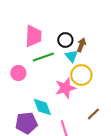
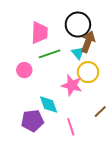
black circle: (65, 40) -> (78, 25), moved, size x1.6
brown arrow: (81, 45) -> (88, 42), size x1.5
pink star: (65, 88) -> (72, 85), turned 30

